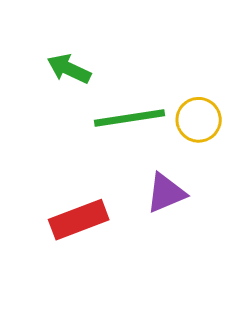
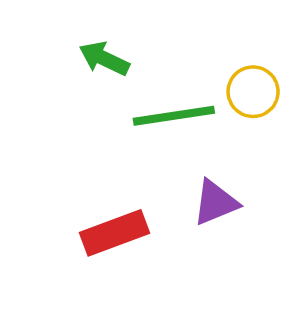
yellow circle: (199, 120) -> (253, 92), moved

